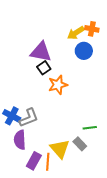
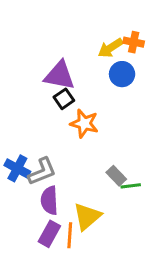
orange star: (58, 85) -> (84, 123), turned 30
purple semicircle: (20, 140) -> (49, 200), moved
gray rectangle: (80, 144) -> (116, 176), moved
yellow triangle: (60, 149) -> (87, 216), turned 30

